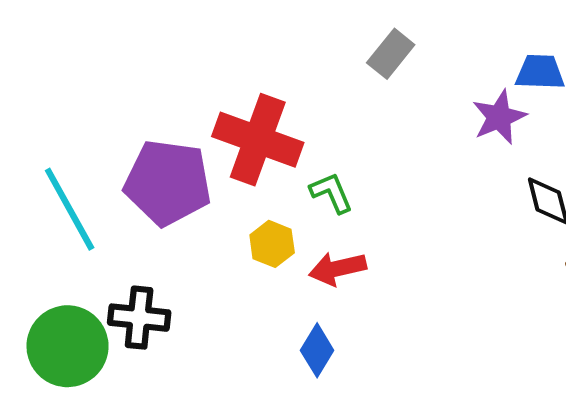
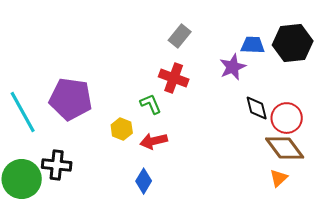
red cross: (258, 140) -> (174, 78), moved, size x0.7

